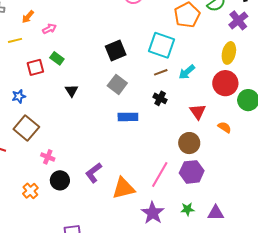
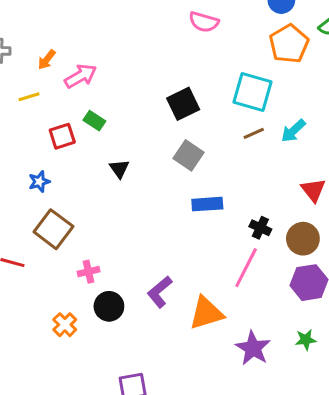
pink arrow: (49, 29) -> (81, 76), size x1.5
black cross: (160, 98) -> (260, 228), moved
pink cross: (48, 157) -> (89, 272), turned -32
pink line: (160, 174) -> (246, 268), moved

